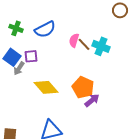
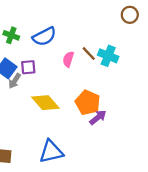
pink semicircle: (74, 40) -> (68, 59), moved

